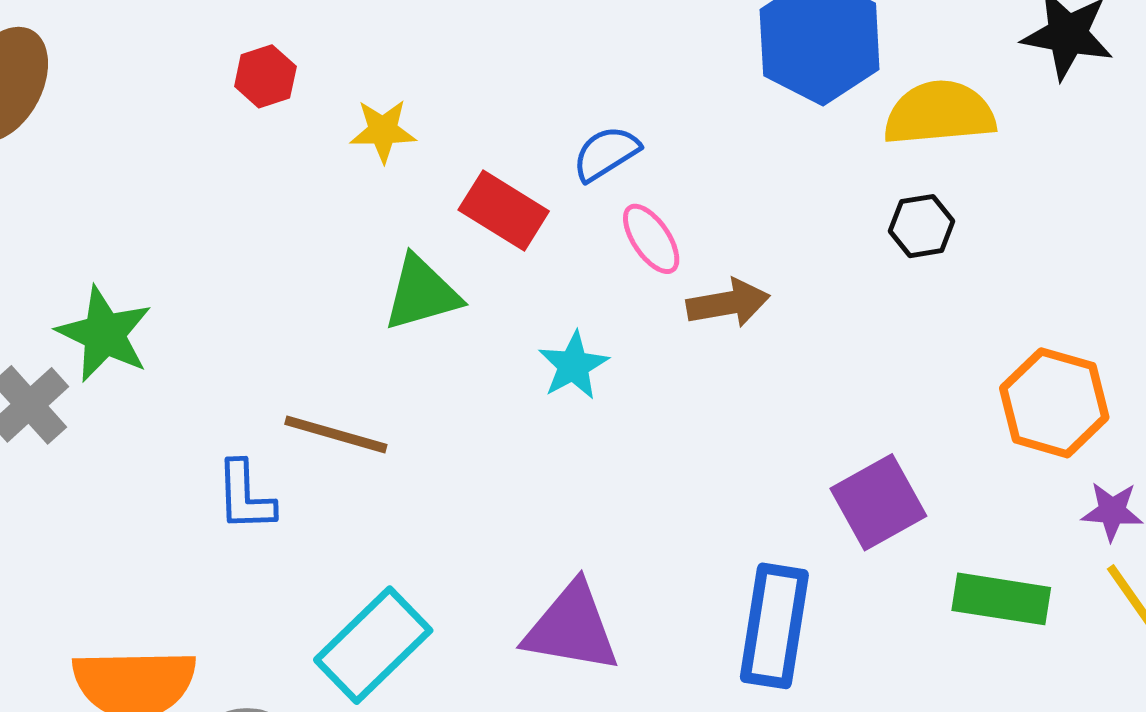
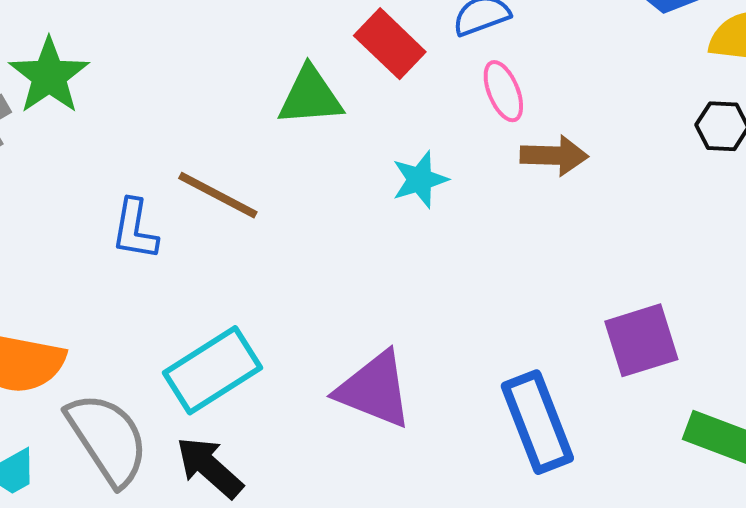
blue rectangle: (774, 626) -> (537, 422), turned -42

